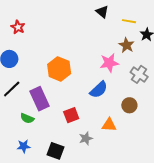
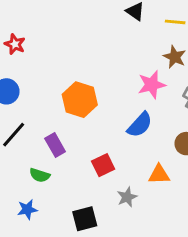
purple rectangle: (40, 99) -> (55, 145), size x0.7
blue star: (24, 146) -> (27, 210), moved
black square: (56, 151) -> (85, 219), turned -30

